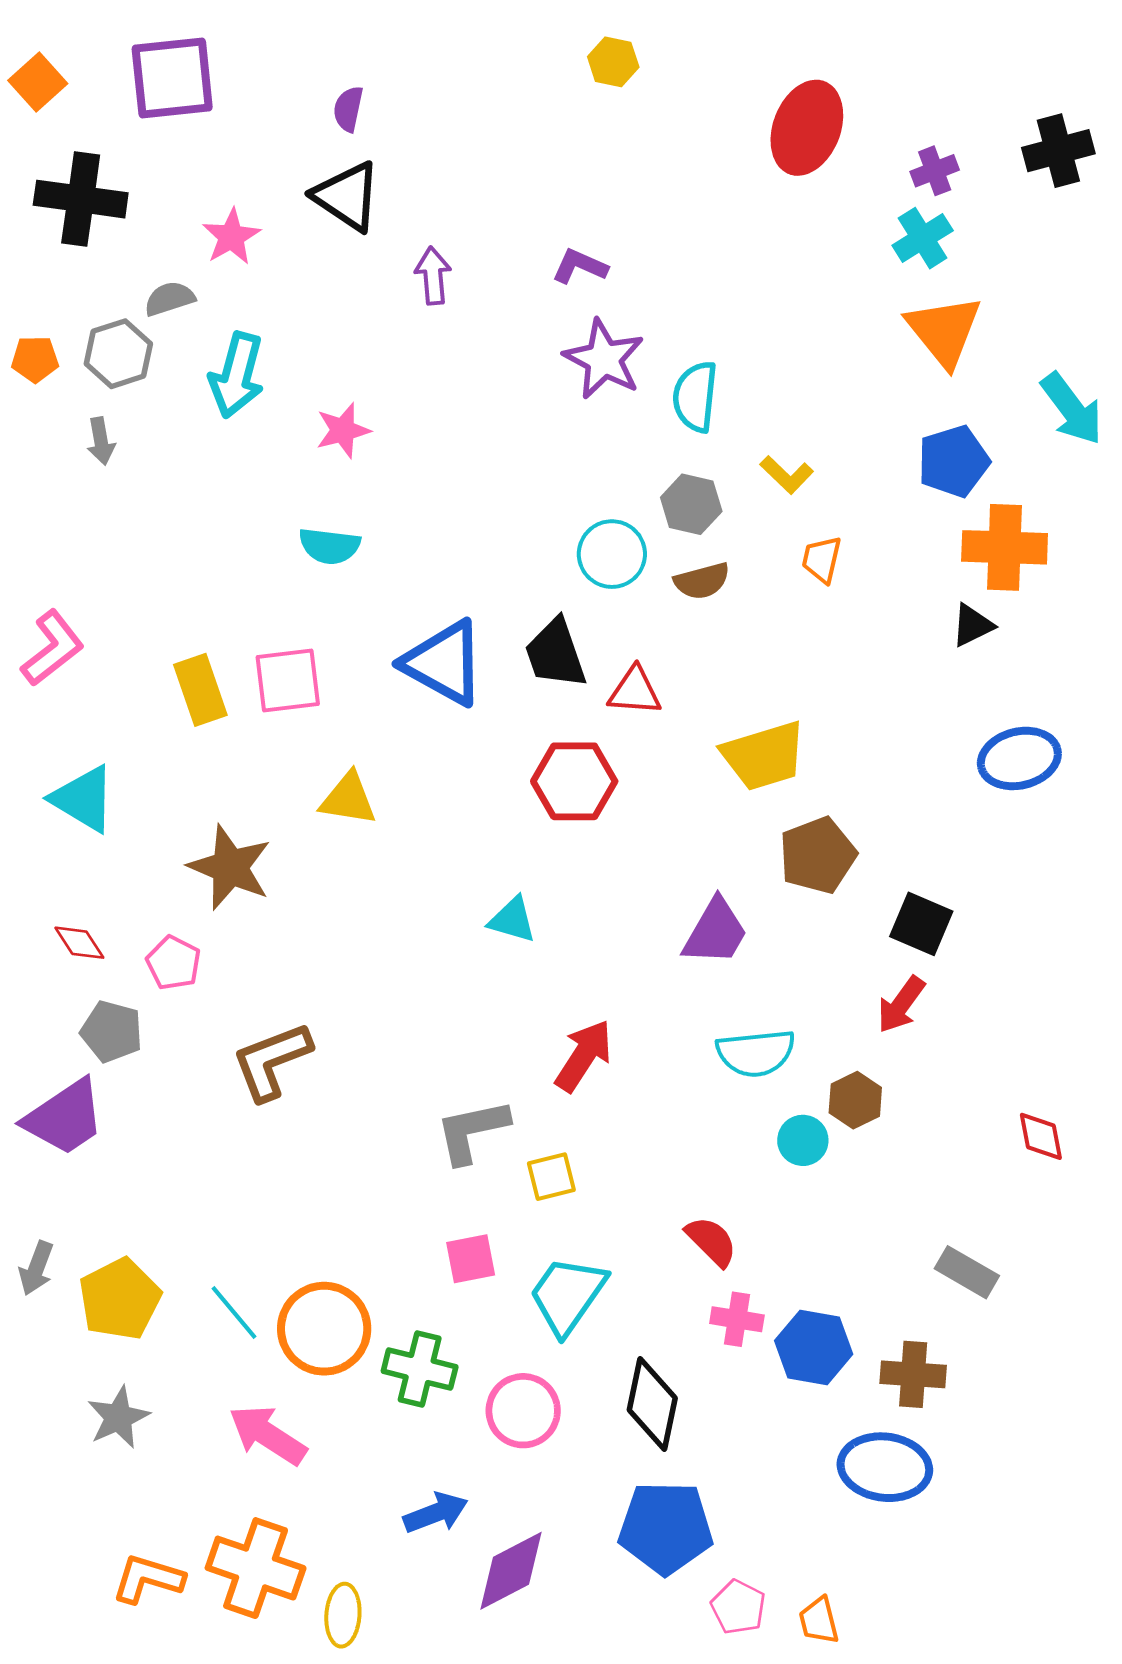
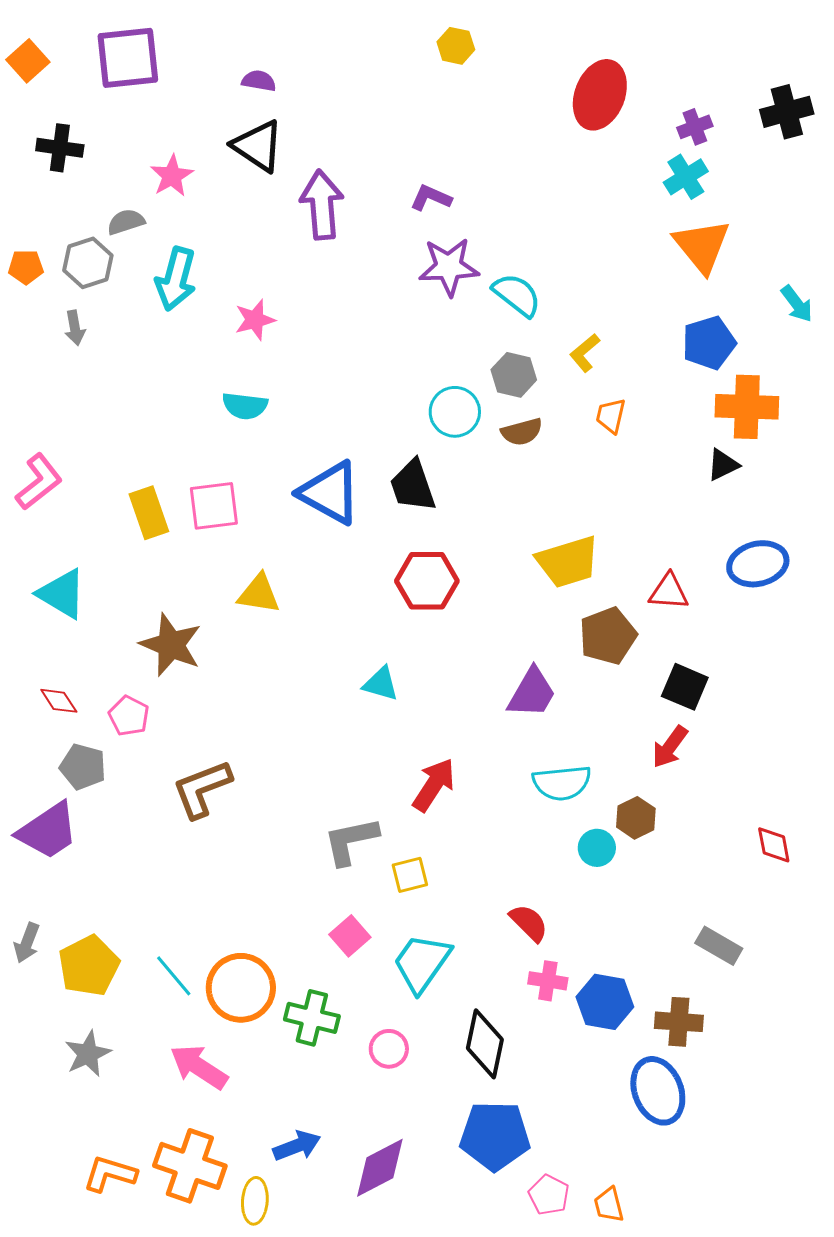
purple semicircle: (348, 109) -> (259, 81), turned 88
black cross: (81, 199) -> (60, 148), size x0.7
purple arrow: (433, 276) -> (322, 205), size x1.6
purple star: (604, 359) -> (449, 267), turned -30
cyan semicircle: (695, 397) -> (517, 295), turned 122
cyan arrow: (1072, 409) -> (797, 304), size x0.7
yellow L-shape: (787, 475) -> (585, 353), turned 96
red triangle: (635, 691) -> (669, 592), moved
pink square: (471, 1259) -> (350, 936), turned -30
pink circle: (523, 1411) -> (389, 1049), size x0.7
blue ellipse: (885, 1467) -> (658, 1091), turned 62
blue arrow: (436, 1513) -> (297, 1146), moved

